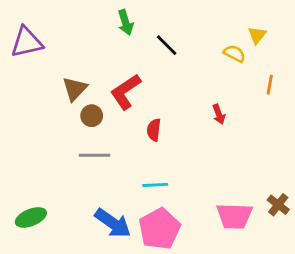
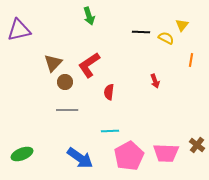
black line: (167, 45) -> (141, 32), moved, turned -42
pink pentagon: (160, 229) -> (129, 156), moved

